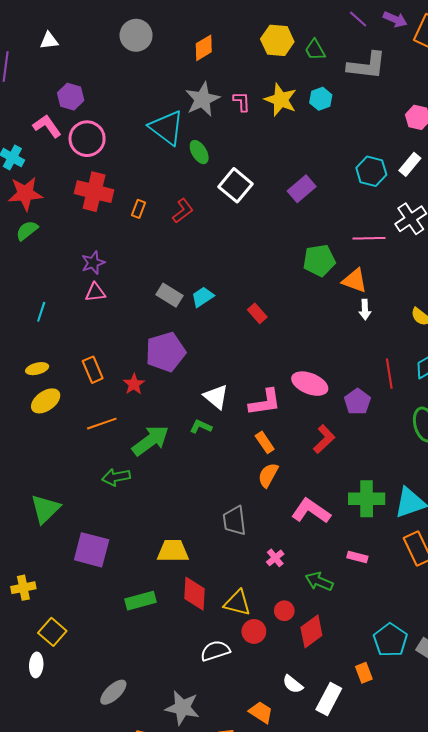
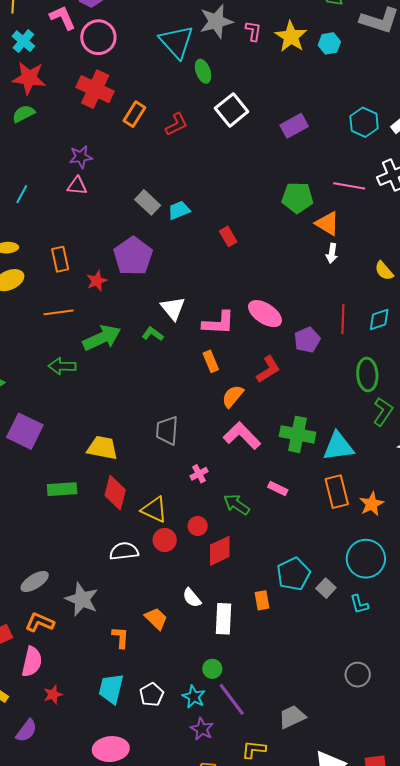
orange rectangle: (139, 209) -> (134, 114), size x1.4
purple pentagon: (165, 352) -> (133, 256), turned -30
orange semicircle: (268, 475) -> (233, 396), moved
gray ellipse: (113, 692) -> (35, 581), moved
white rectangle: (329, 699) -> (223, 619), turned -36

